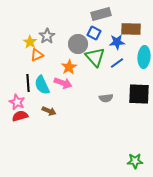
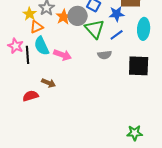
orange star: (69, 67) -> (64, 17), moved
cyan semicircle: (42, 85) -> (42, 46), moved
gray semicircle: (106, 98) -> (105, 55), moved
pink star: (17, 102) -> (16, 46), moved
red semicircle: (20, 116) -> (31, 96), moved

